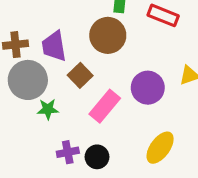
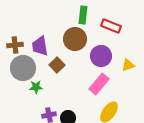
purple circle: (148, 88) -> (101, 56), moved
pink rectangle: (105, 106) -> (99, 84), moved

